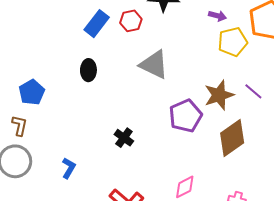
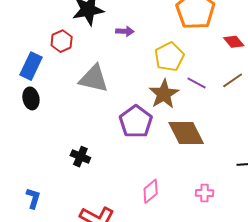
purple arrow: (217, 16) -> (125, 31), moved
blue rectangle: (97, 24) -> (31, 66), moved
yellow pentagon: (233, 42) -> (169, 57), moved
brown diamond: (232, 138) -> (186, 133), turned -69

